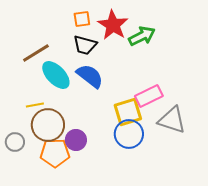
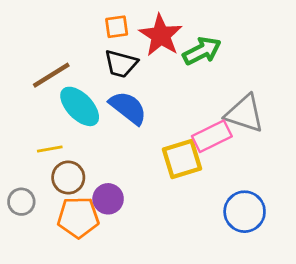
gray triangle: (172, 120) -> (245, 114), moved
brown circle: (48, 125) -> (68, 178), size x0.7
blue circle: (129, 134) -> (245, 212), moved

